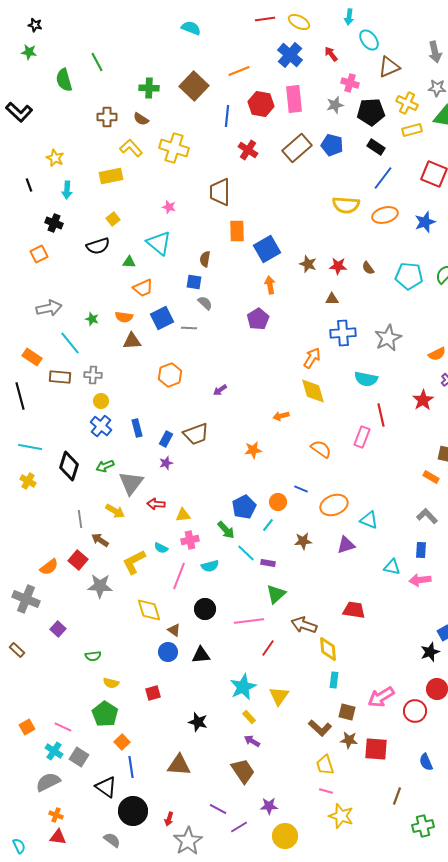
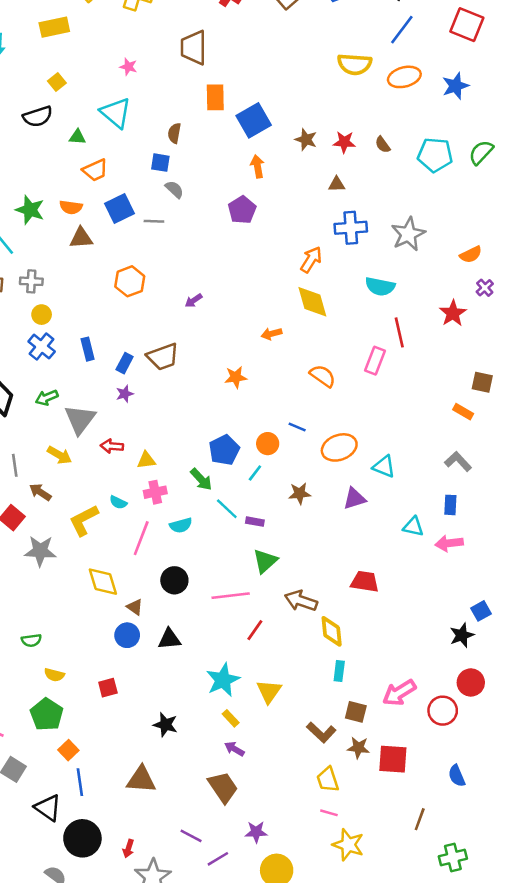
green star: (92, 319) -> (30, 210), size x1.6

